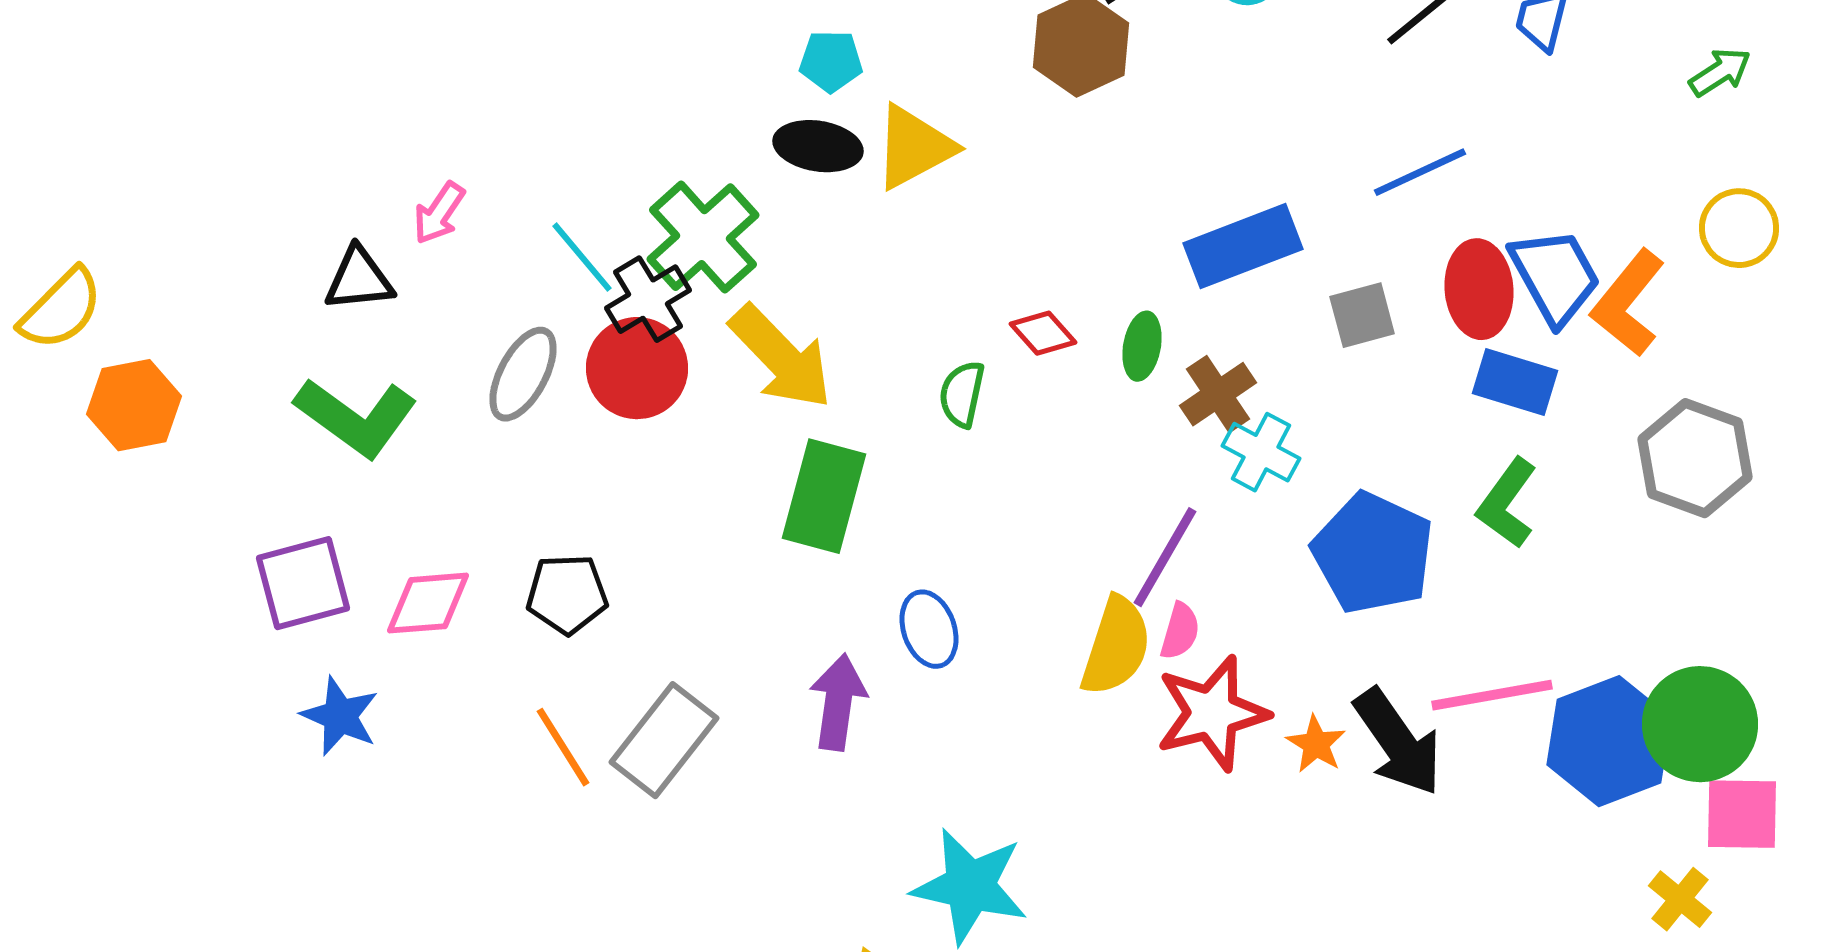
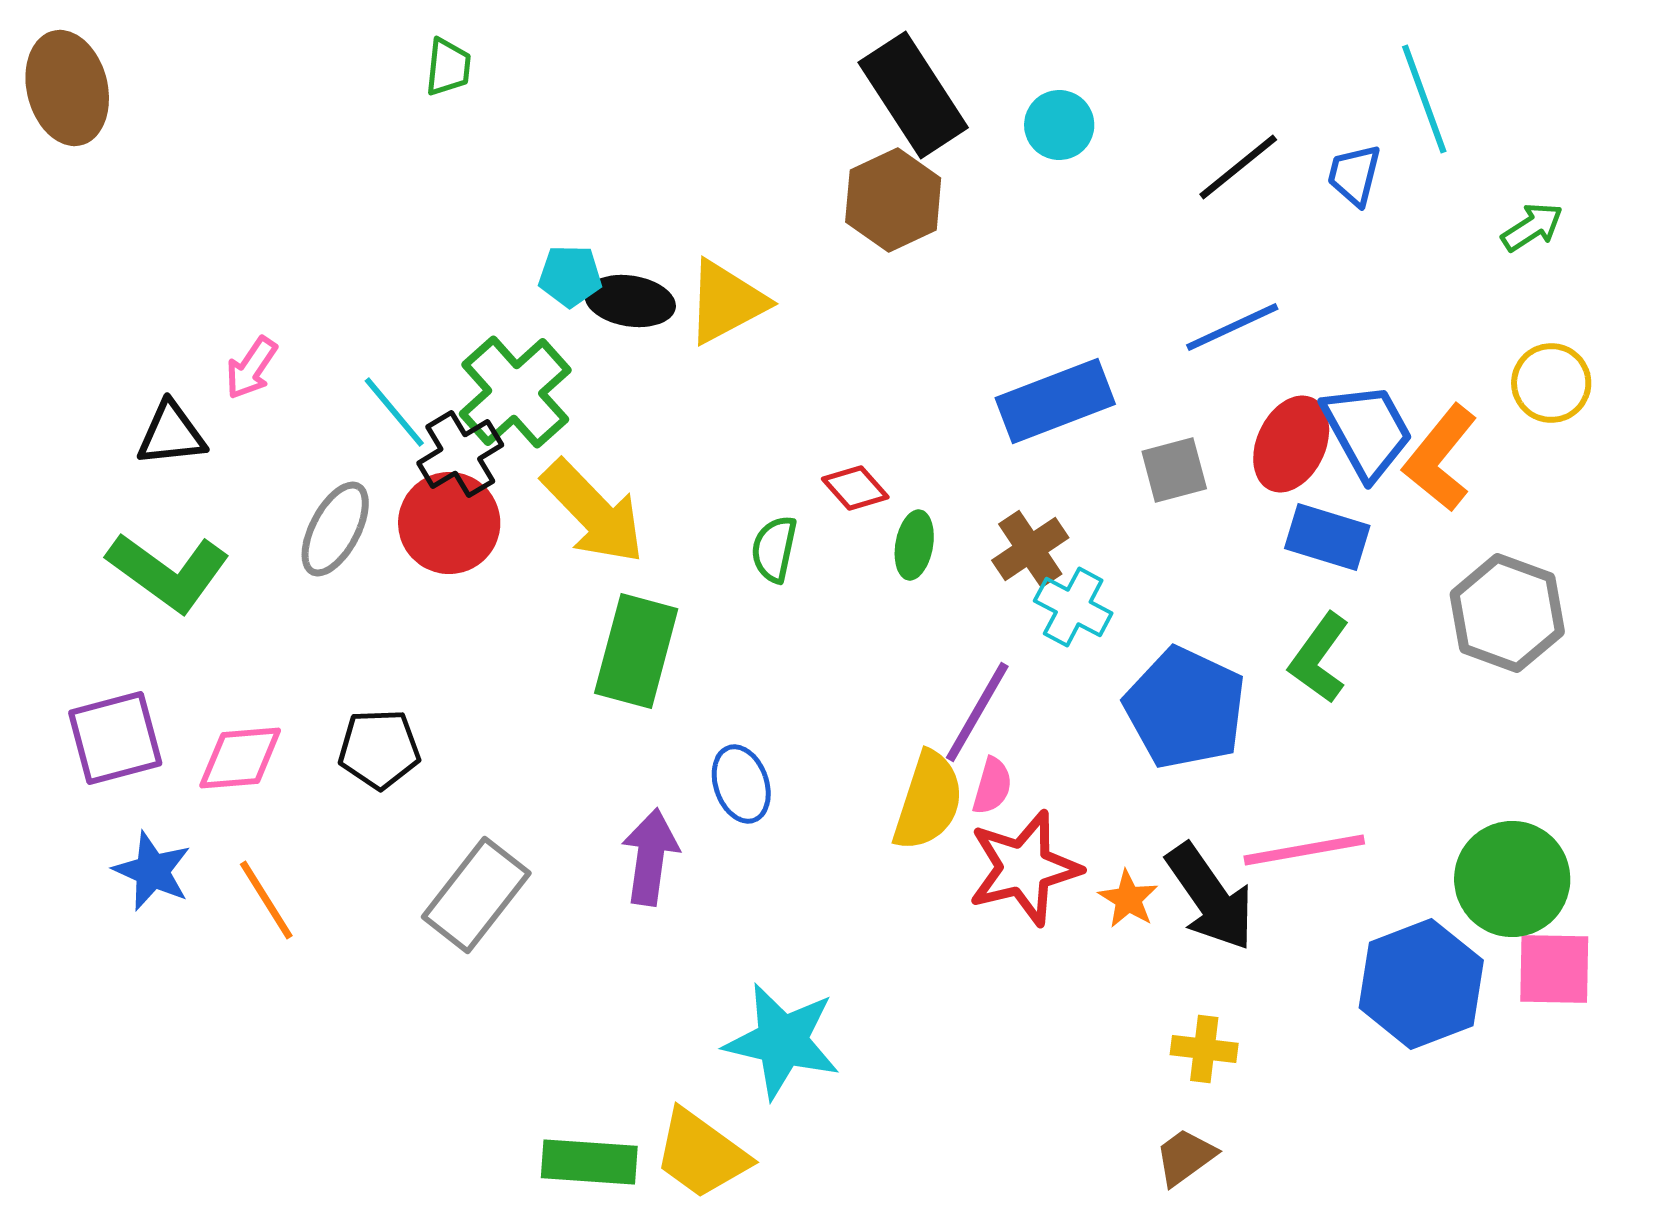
cyan pentagon: (831, 61) -> (570, 276), moved
red ellipse: (1479, 289) -> (1291, 444), turned 30
green ellipse: (1142, 346) -> (914, 545), moved
blue hexagon: (1609, 741) -> (1421, 984), moved
orange line: (563, 747) -> (266, 900), moved
yellow cross: (1680, 899) -> (1204, 1049), moved, turned -32

